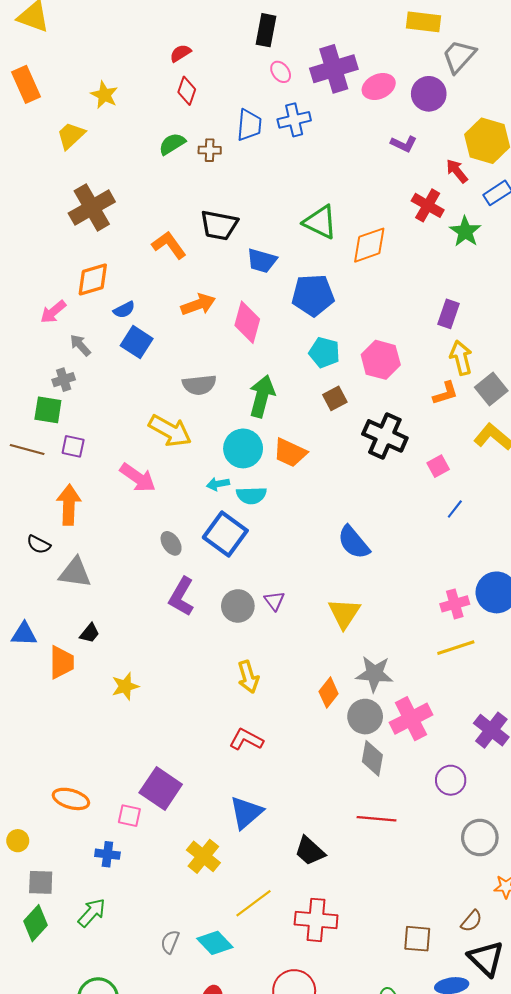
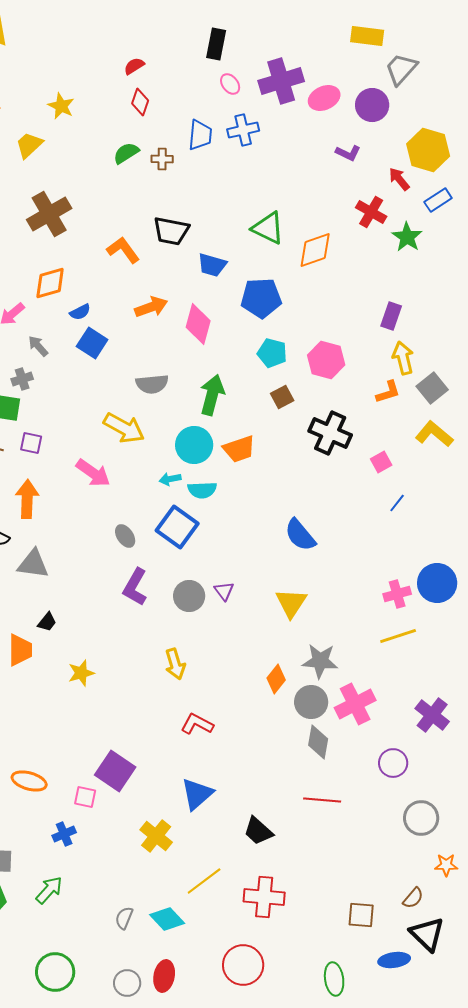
orange trapezoid: (290, 453) -> (239, 449), turned -44
yellow arrow: (248, 677) -> (175, 664), moved
blue cross: (107, 854) -> (64, 834), turned -30

